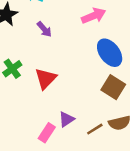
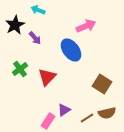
purple arrow: (44, 29) -> (35, 38), moved
blue ellipse: (110, 53) -> (71, 50), moved

